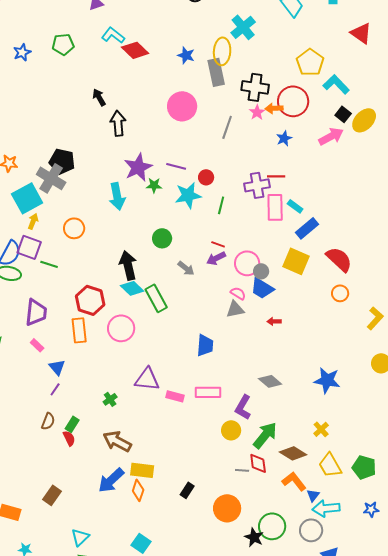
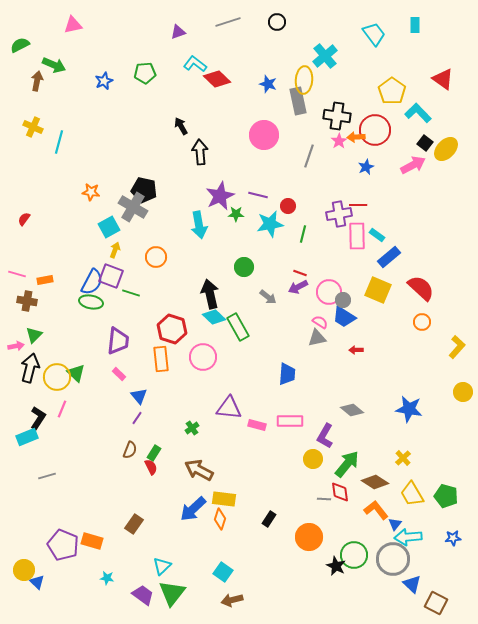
red triangle: (361, 33) -> (443, 79), moved
cyan square: (27, 198) -> (109, 227), size x0.7
gray circle: (311, 530) -> (393, 559), size x1.4

